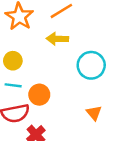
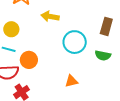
orange triangle: (94, 113) -> (71, 81), turned 48

